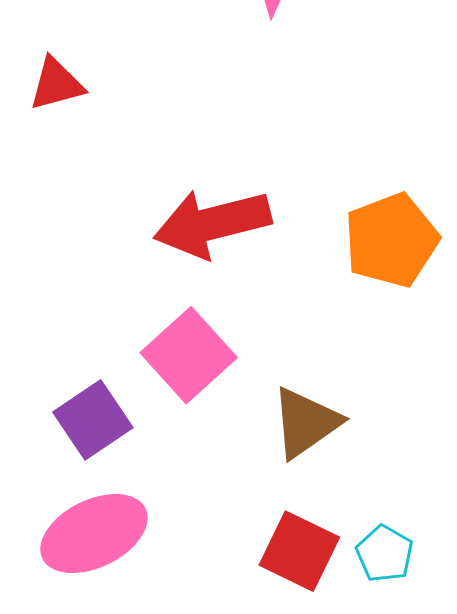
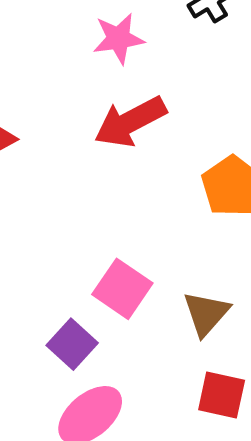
red arrow: (212, 223) -> (130, 122), moved

